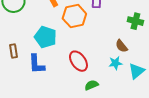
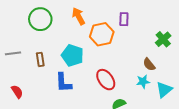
green cross: (135, 21) -> (163, 39), turned 35
brown rectangle: (13, 51) -> (40, 59), moved

